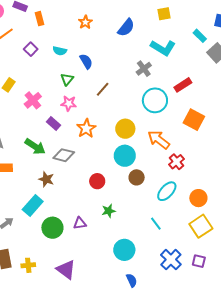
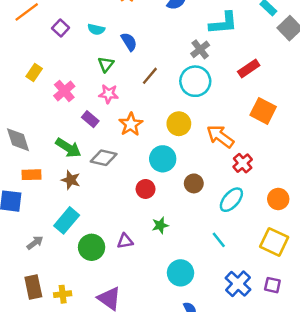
cyan L-shape: (163, 48) -> (223, 23), turned -35
cyan circle: (155, 100) -> (195, 81), moved
cyan circle: (125, 156) -> (163, 159), moved
brown star: (46, 179) -> (71, 180), moved
orange circle: (198, 198) -> (278, 199), moved
yellow square: (201, 226) -> (274, 242), turned -30

